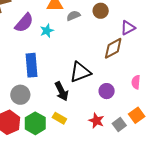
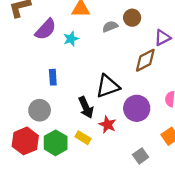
gray semicircle: (73, 16) -> (110, 27), moved
blue rectangle: (31, 65) -> (53, 77), size x0.6
purple circle: (107, 91) -> (137, 108), size x1.5
red star: (96, 121) -> (108, 125), moved
gray square: (119, 125) -> (141, 156), moved

